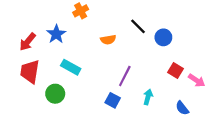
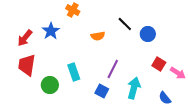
orange cross: (81, 11) -> (73, 10), turned -32
cyan rectangle: (71, 67) -> (74, 72), moved, turned 42
cyan arrow: (148, 97) -> (134, 88), size x1.5

